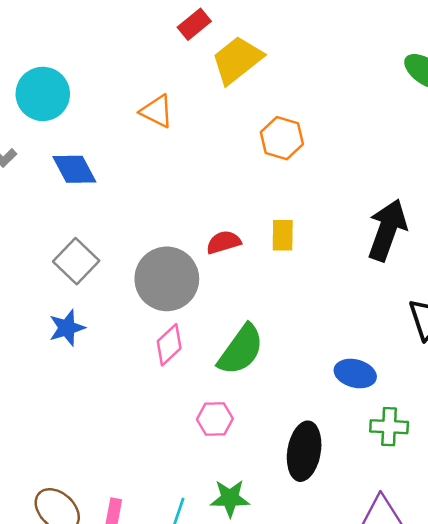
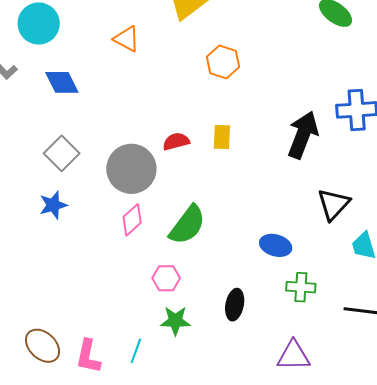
black ellipse: (304, 451) -> (235, 305), size x0.7
green star: (230, 498) -> (175, 321), moved

